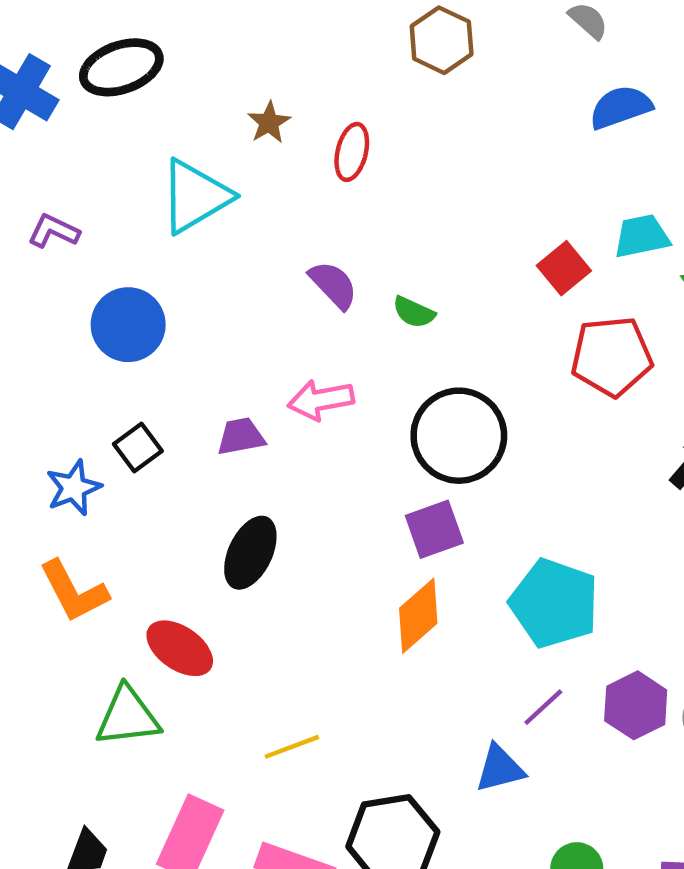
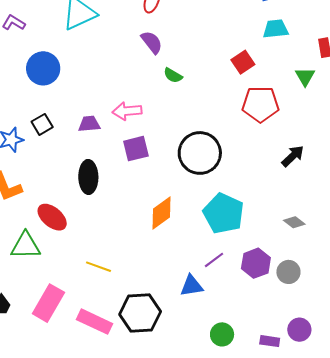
cyan trapezoid: (642, 236) -> (276, 29), moved
purple semicircle: (333, 285) -> (152, 42), moved
black circle: (459, 436) -> (200, 153), moved
purple square: (434, 529) -> (136, 149), moved
black ellipse: (250, 553) -> (88, 177), turned -32
yellow line: (292, 747) -> (99, 267), turned 35

